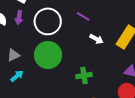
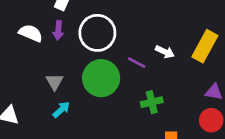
purple line: (83, 16) -> (137, 63), moved
gray triangle: (13, 55) -> (55, 82), turned -32

